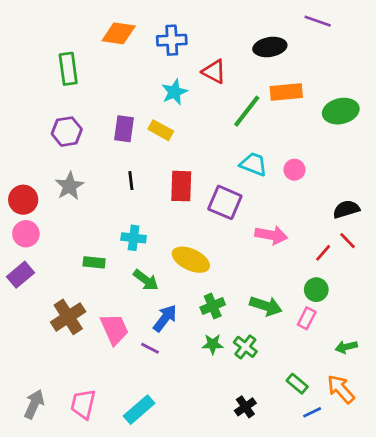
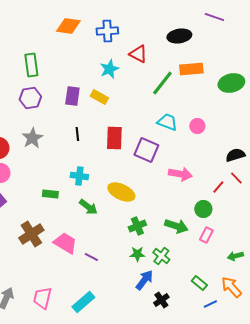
green rectangle: (68, 69) -> (31, 65), moved
green circle: (316, 290) -> (203, 209), moved
blue arrow: (165, 318) -> (144, 280), moved
pink trapezoid: (115, 329) -> (65, 243), turned -35

